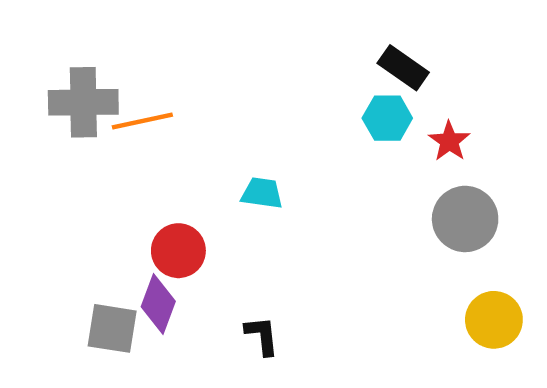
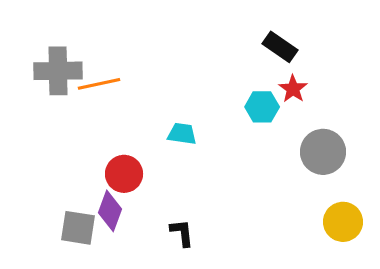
cyan hexagon: (387, 118) -> (262, 107), moved
red star: (449, 141) -> (293, 89), moved

